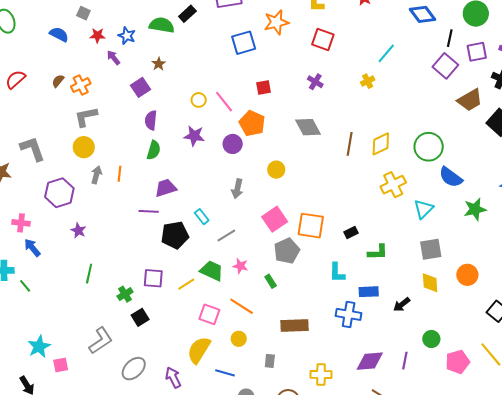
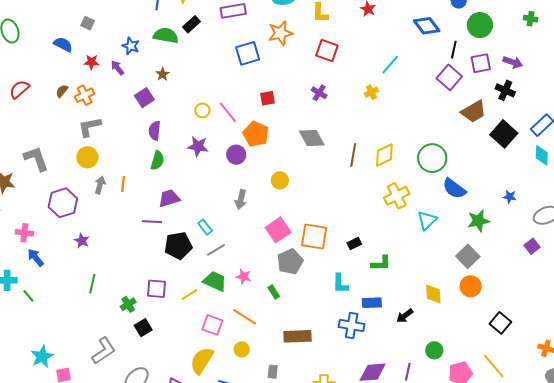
red star: (97, 35) -> (91, 62), moved
gray line: (226, 236) -> (216, 250), moved
gray square: (431, 249) -> (468, 256), moved, turned -35

